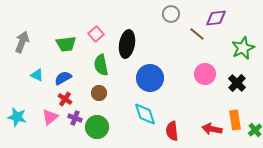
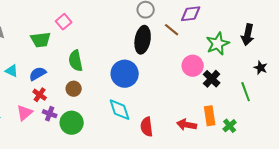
pink square: (96, 34) -> (64, 22), moved
black ellipse: (127, 44) -> (143, 40), moved
pink circle: (205, 74) -> (193, 66), moved

